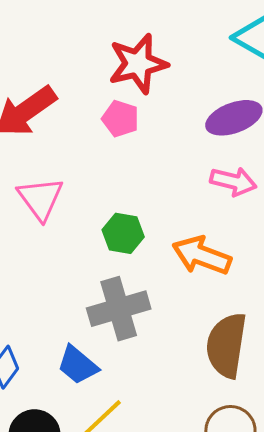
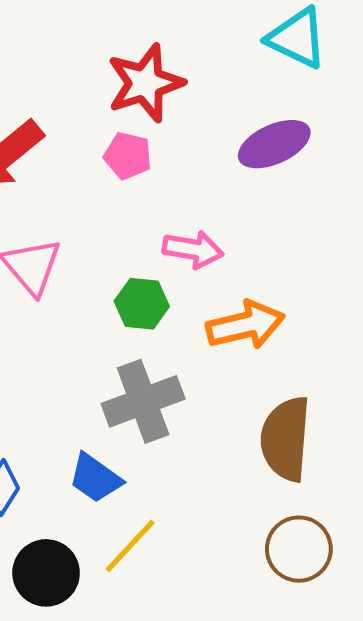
pink arrow: (233, 181) -> (193, 249), moved
orange arrow: (202, 256) -> (245, 325), turned 150

